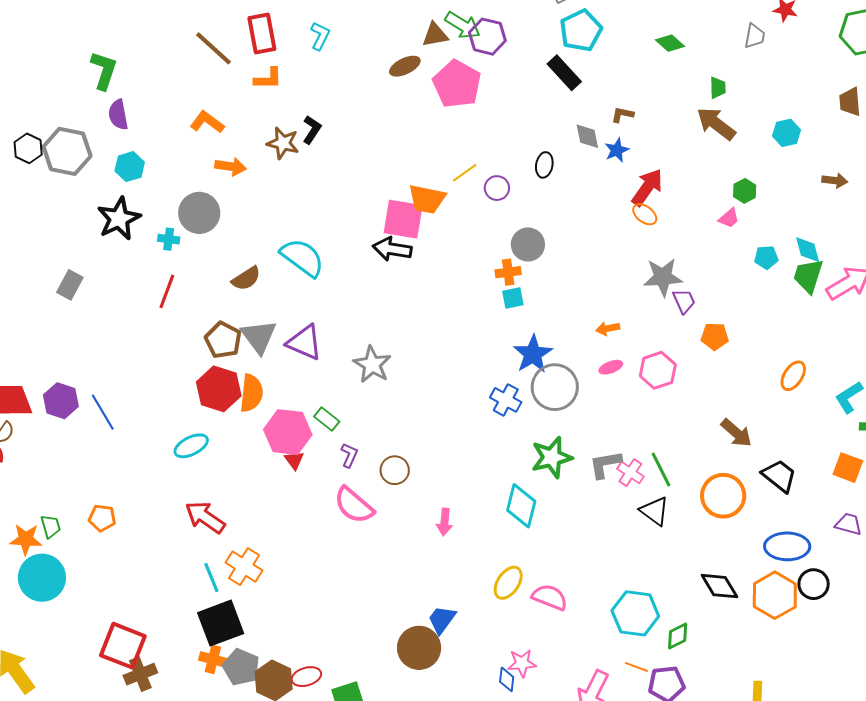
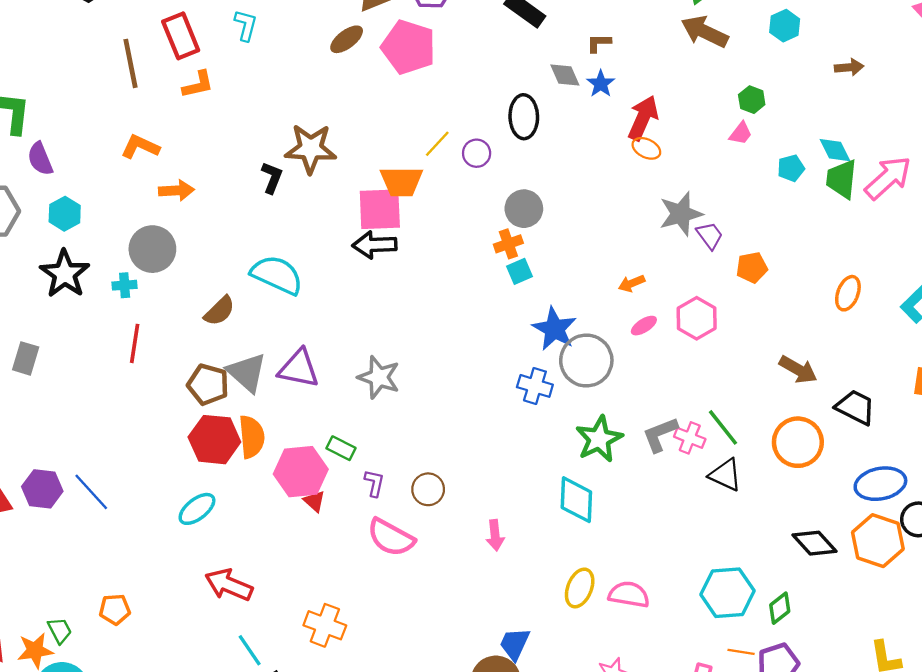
brown line: (214, 48) -> (131, 63), turned 48
black L-shape: (312, 130) -> (272, 178), moved
brown star: (283, 143) -> (311, 149), moved, size x1.4
black ellipse: (544, 165) -> (524, 117), size x1.5
orange cross: (244, 567) -> (325, 625), moved

